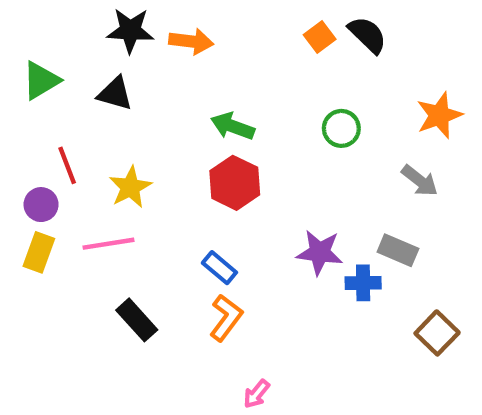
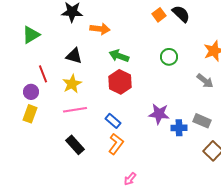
orange arrow: (191, 41) -> (100, 29), moved
black triangle: (115, 94) -> (74, 56), moved
pink line: (108, 244) -> (75, 110), moved
gray rectangle: (398, 250) -> (202, 121), moved

